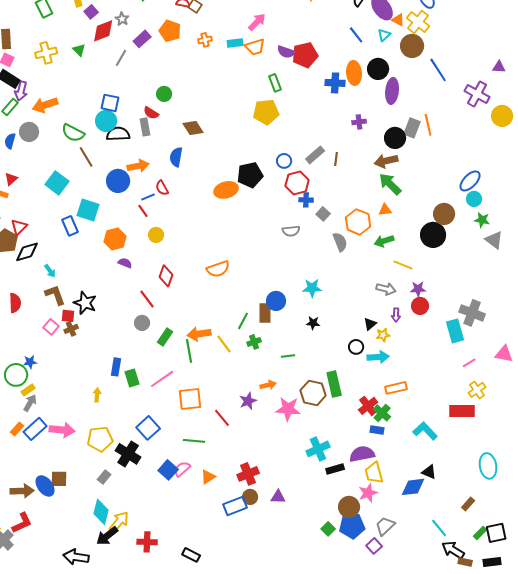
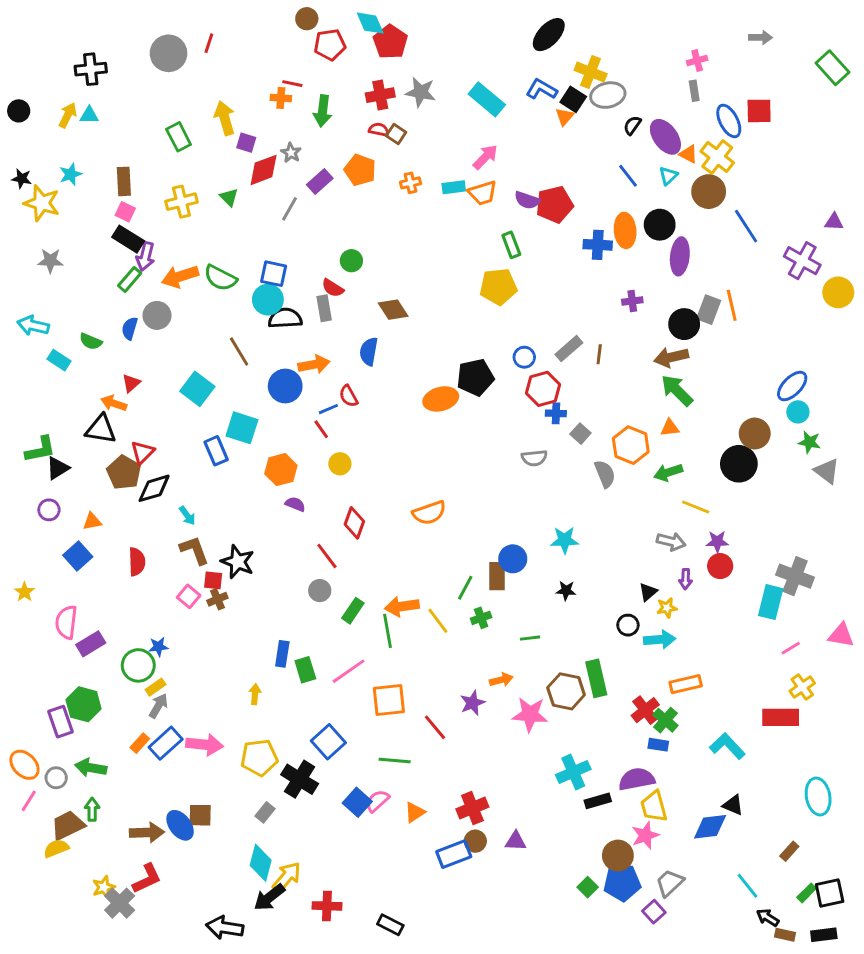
purple square: (91, 12) -> (246, 143), turned -32
green semicircle: (73, 133) -> (220, 278), moved
cyan rectangle: (455, 331) -> (771, 602), turned 30
black arrow: (453, 550) -> (768, 917), size x0.7

